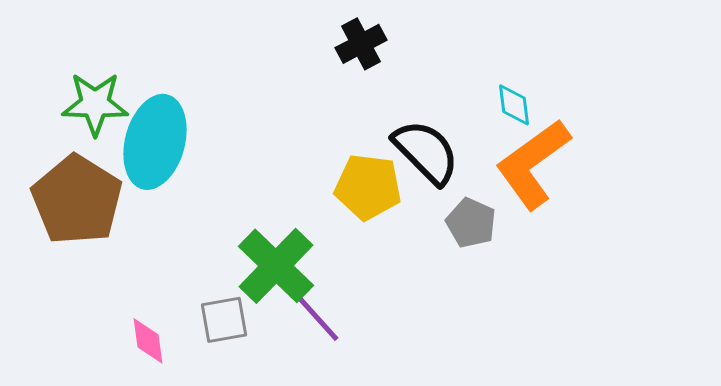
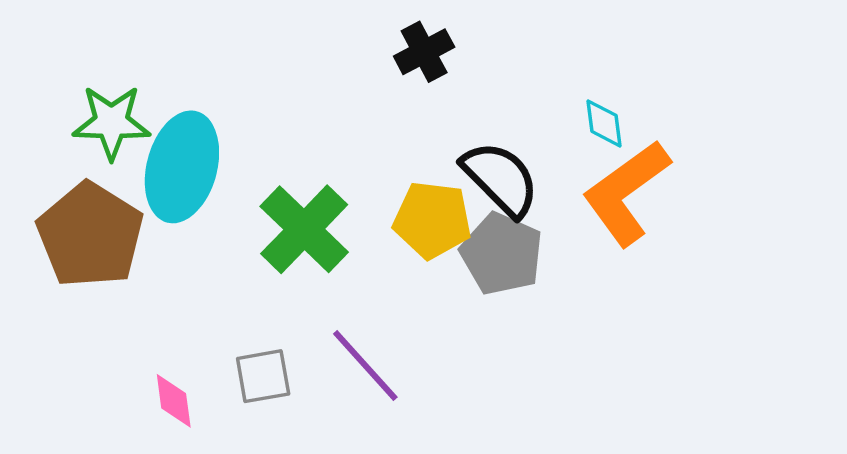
gray pentagon: (471, 223) -> (502, 254), moved, size x1.4
green cross: (276, 266) -> (304, 229), moved

